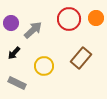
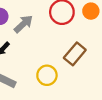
yellow circle: (44, 66) -> (47, 75), moved

